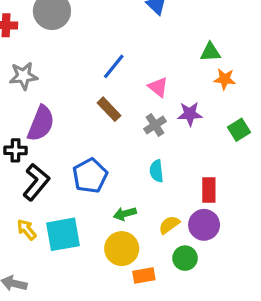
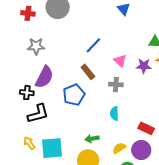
purple star: (190, 114) -> (144, 66), moved
gray cross: (155, 125) -> (116, 85), turned 32
blue pentagon: (90, 176) -> (74, 95), moved
black L-shape: (36, 182) -> (38, 114), turned 30
red rectangle: (209, 190) -> (146, 128), turned -70

